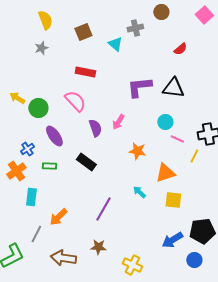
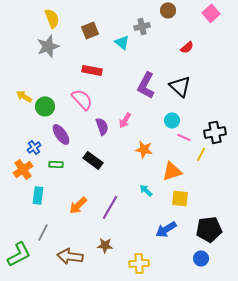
gray star: (41, 48) -> (48, 46), size x1.6
purple L-shape: (139, 87) -> (146, 85), turned -56
black triangle: (173, 88) -> (180, 86), turned 35
orange arrow: (58, 217) -> (78, 205), moved
blue arrow: (172, 240) -> (166, 229), moved
yellow cross: (132, 265) -> (139, 263), turned -30

